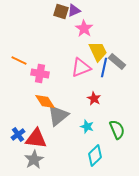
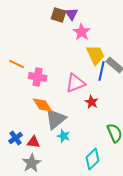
purple triangle: (74, 11) -> (72, 14), turned -40
pink triangle: (81, 68) -> (76, 83), moved
cyan star: (87, 127) -> (64, 136), moved
red triangle: (36, 139) -> (34, 142), size x0.6

